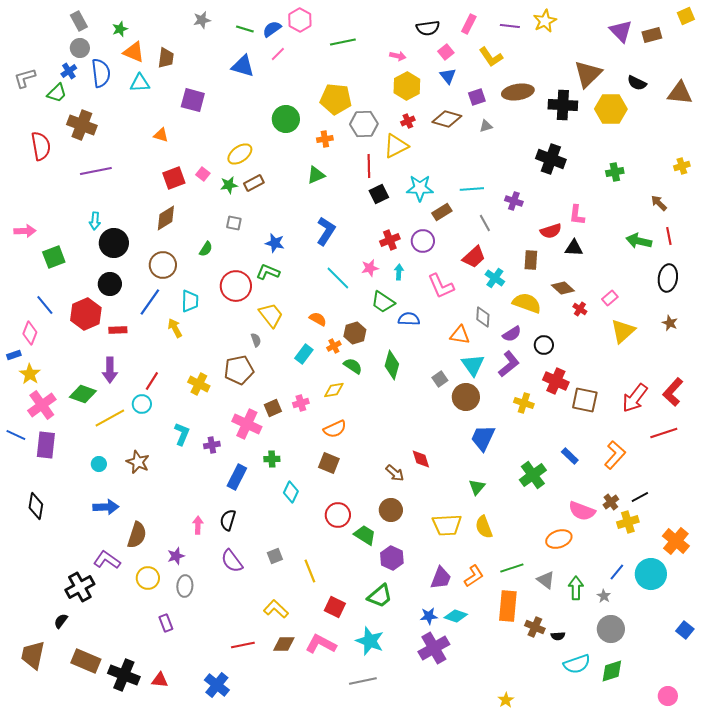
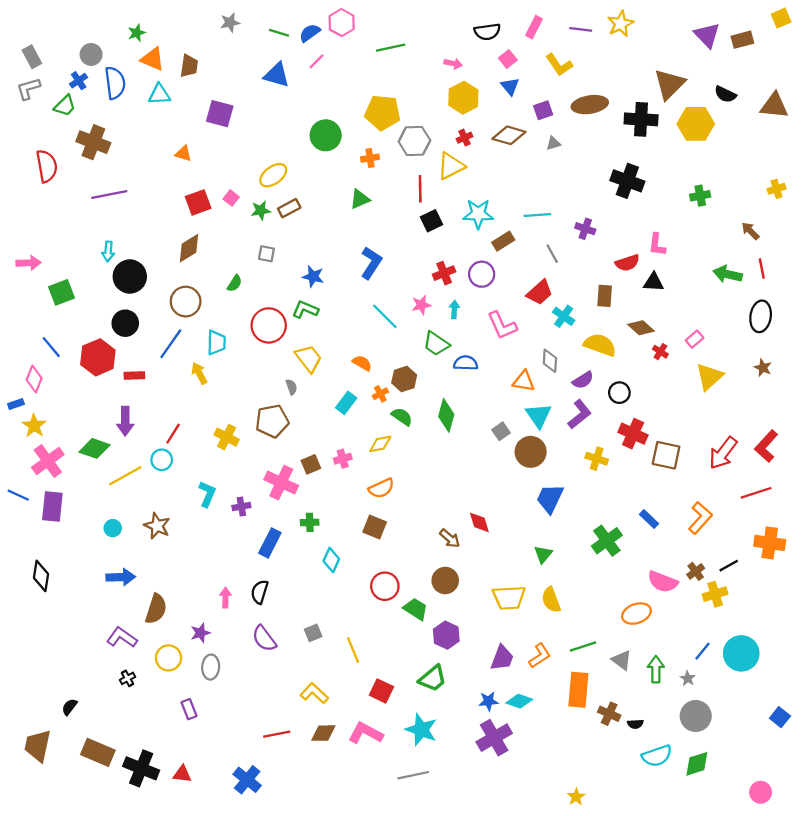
gray rectangle: (79, 21) -> (32, 57), moved
orange cross: (676, 541) -> (770, 543), moved, turned -32
black cross: (80, 587) -> (128, 678), moved, size x0.5

